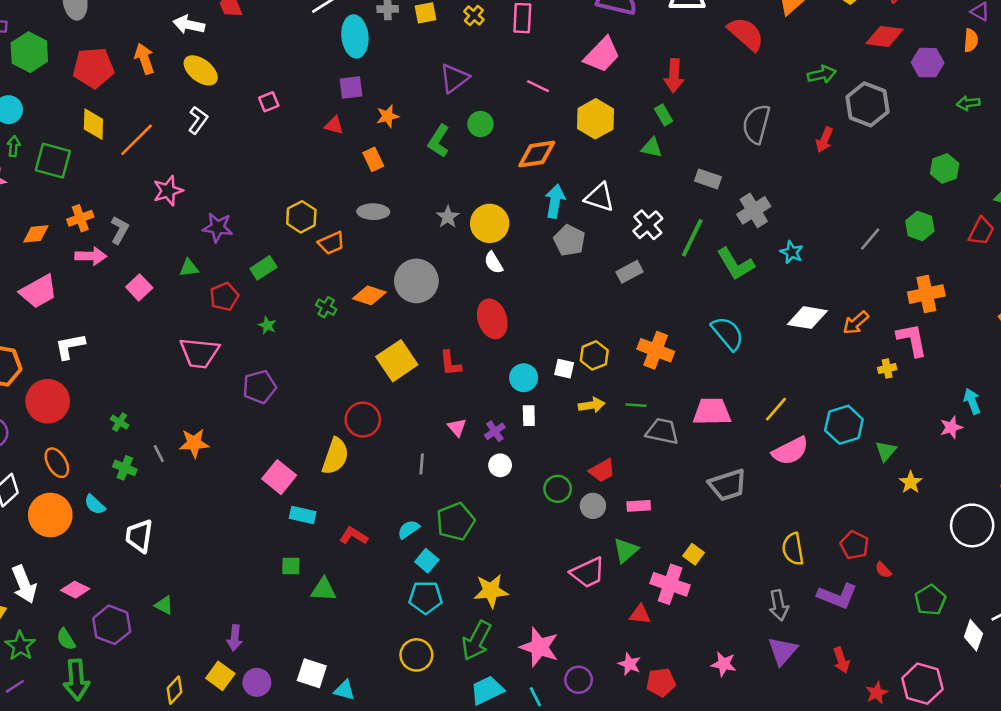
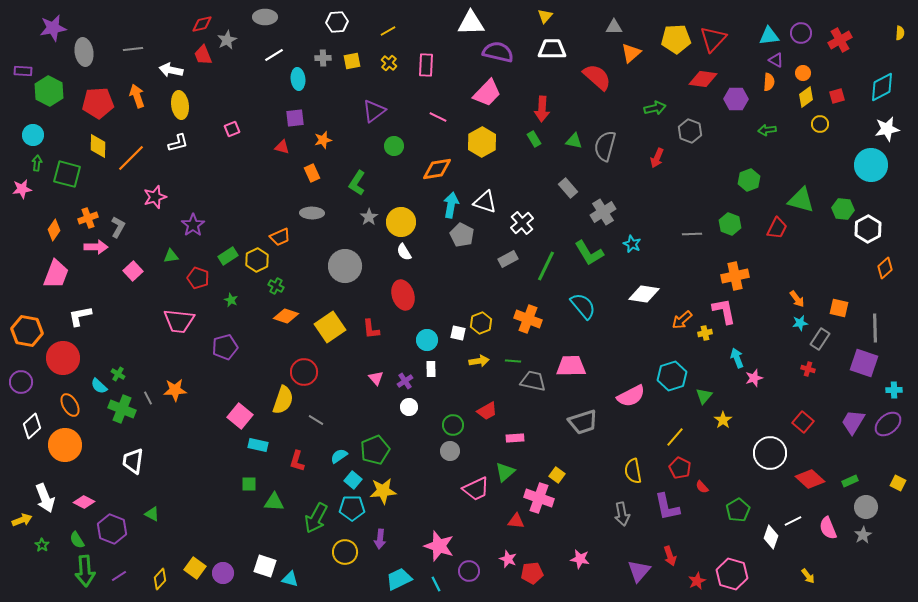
cyan ellipse: (355, 36) -> (298, 79), size x0.7
yellow ellipse: (201, 70) -> (180, 105), turned 44
gray hexagon: (868, 104) -> (690, 131), size x0.7
white L-shape: (198, 120) -> (178, 143), turned 40
green L-shape: (439, 141) -> (357, 183), moved
green triangle: (652, 148) -> (574, 141), moved
gray rectangle: (708, 179) -> (568, 188), turned 30
yellow hexagon: (301, 217) -> (257, 260), moved
purple star: (218, 227) -> (193, 225), turned 30
orange diamond: (36, 234) -> (54, 230), turned -50
green line: (692, 238) -> (546, 266), moved
gray line: (870, 239) -> (692, 234), turned 48
pink trapezoid: (38, 291) -> (56, 274), turned -40
orange diamond: (369, 295) -> (286, 316), moved
red pentagon: (224, 297) -> (198, 278), turned -30
orange arrow: (856, 323) -> (682, 320), moved
cyan arrow: (972, 401) -> (737, 358), moved
yellow line: (776, 409) -> (675, 437), moved
gray line: (422, 464) -> (316, 420), moved, turned -63
green cross: (125, 468) -> (122, 409), size x1.5
cyan semicircle: (95, 505) -> (99, 386), moved
gray circle: (593, 506) -> (450, 451), moved
red L-shape: (354, 536) -> (297, 461), turned -105
yellow star: (491, 591) -> (383, 491), moved
purple L-shape: (837, 596) -> (667, 507), turned 56
purple arrow: (235, 638) -> (380, 539), moved
green arrow: (477, 641) -> (316, 518), moved
green star: (20, 646) -> (42, 545), size x0.6
purple triangle: (783, 651) -> (639, 571), moved
purple line: (15, 686) -> (119, 576), moved

